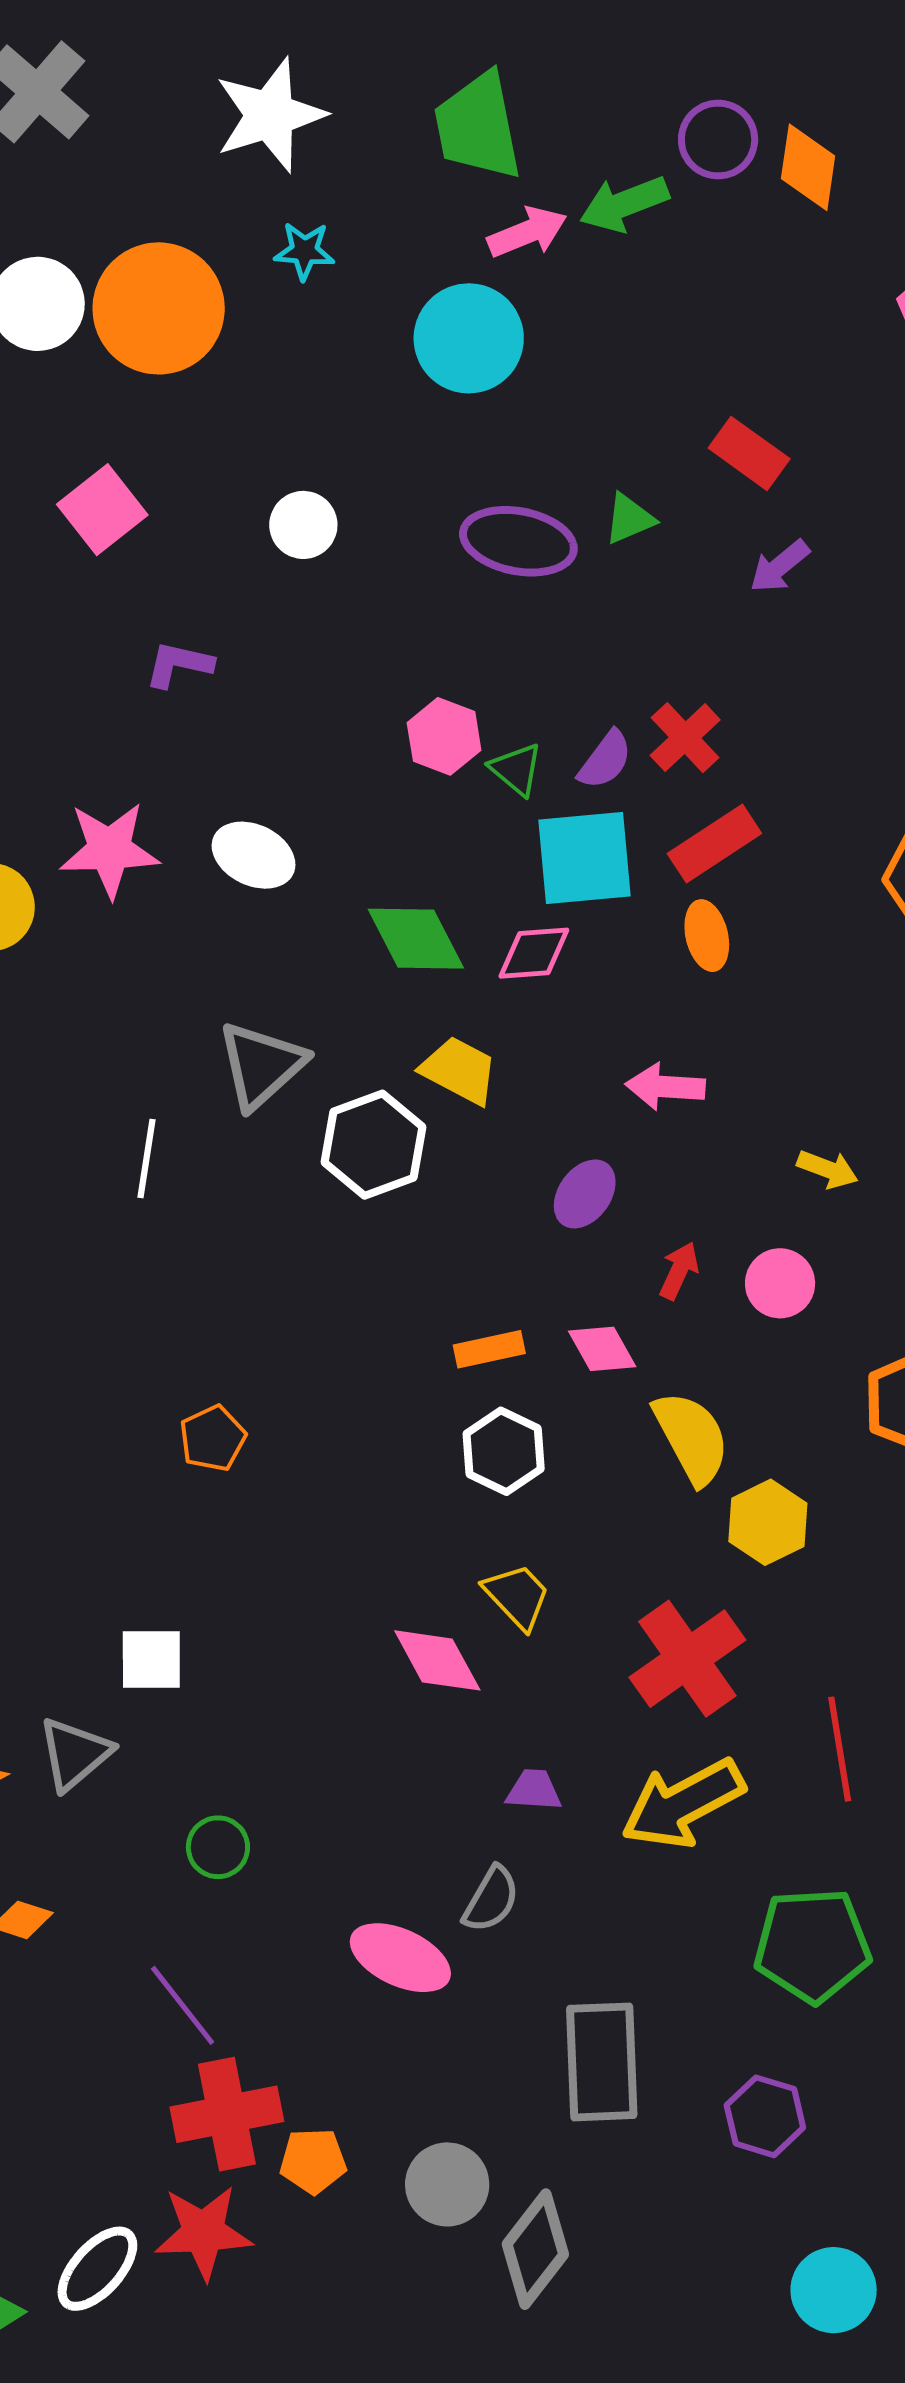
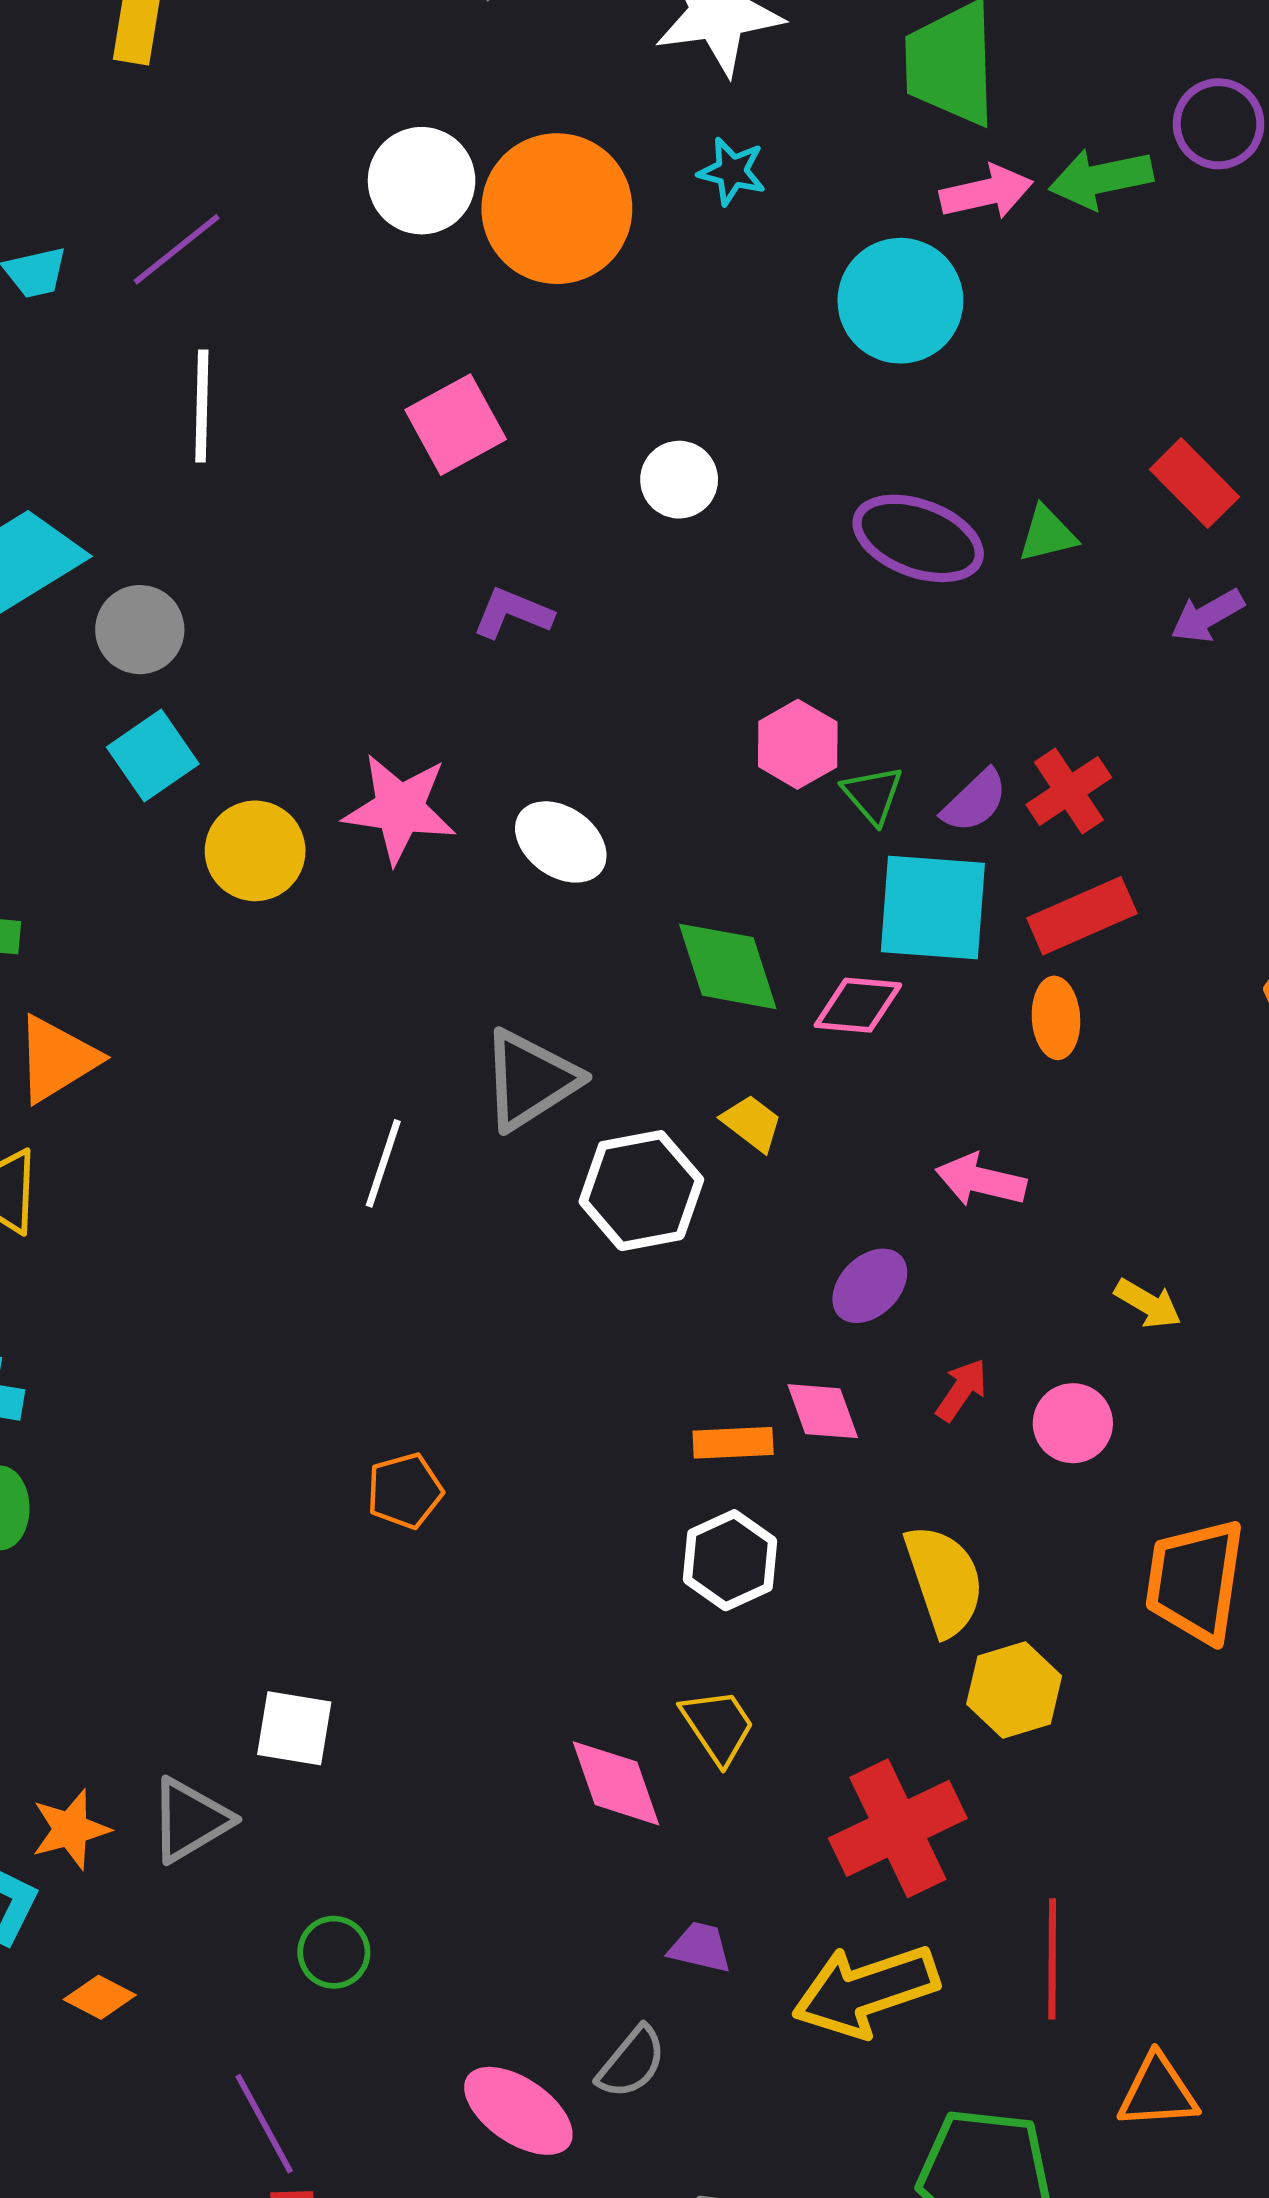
yellow trapezoid: (459, 1070) -> (752, 1123), size x0.7
pink diamond: (602, 1349) -> (823, 1411), moved

